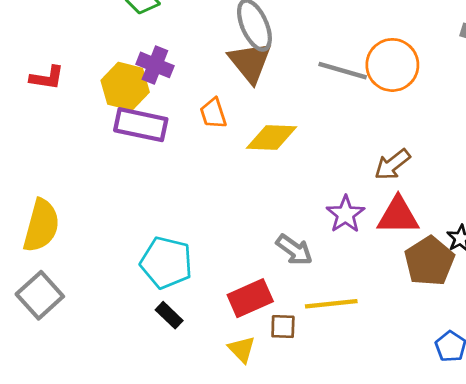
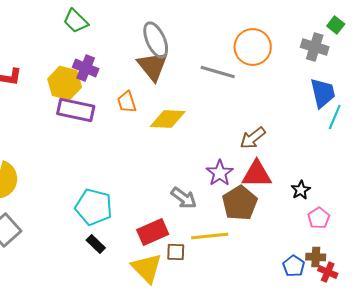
orange circle: (392, 65) -> (253, 47), moved
brown pentagon: (429, 261) -> (240, 203), moved
yellow triangle: (242, 349) -> (147, 268), size x1.6

